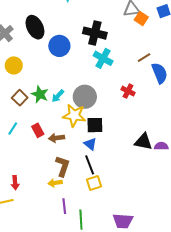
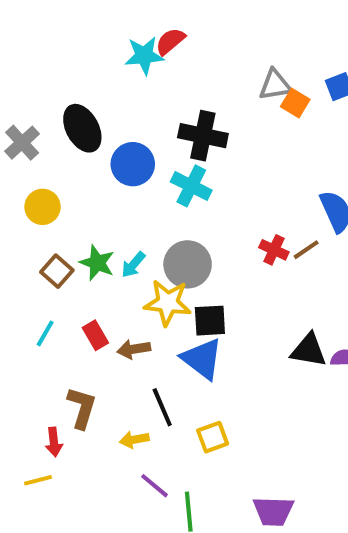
cyan cross: (103, 58) -> (191, 186), moved
brown line: (144, 58) -> (306, 250), moved
blue triangle: (90, 144) -> (202, 359), size x1.6
black line: (90, 165) -> (162, 407), moved
brown L-shape: (63, 166) -> (82, 408), moved
purple line: (64, 206) -> (155, 486), turned -42

